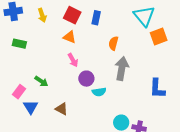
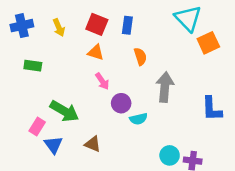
orange semicircle: (113, 43) -> (140, 56), moved, turned 152
green arrow: (41, 81) -> (64, 111), size x1.6

